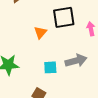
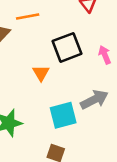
cyan square: (50, 67) -> (63, 115), size x1.5

